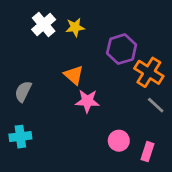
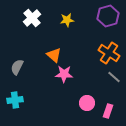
yellow star: (75, 27) -> (67, 20), moved
purple hexagon: (122, 49) -> (108, 16), moved

